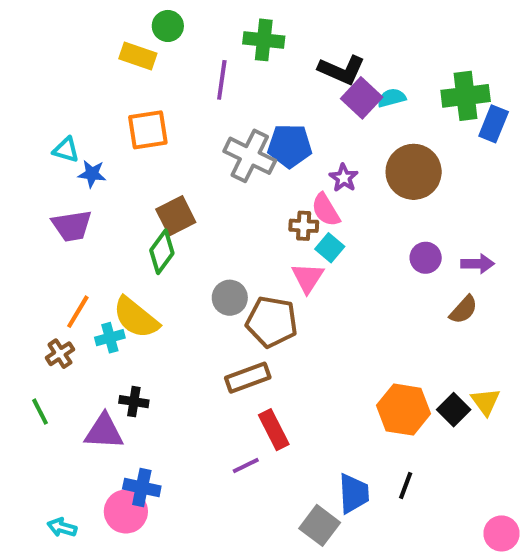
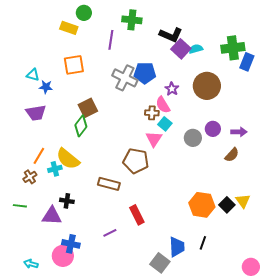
gray circle: (230, 298) -> (193, 138), moved
brown rectangle: (248, 378) -> (109, 184), moved, turned 35
green line: (40, 412) -> (20, 206), turned -56
purple line: (246, 466) -> (110, 233), moved

